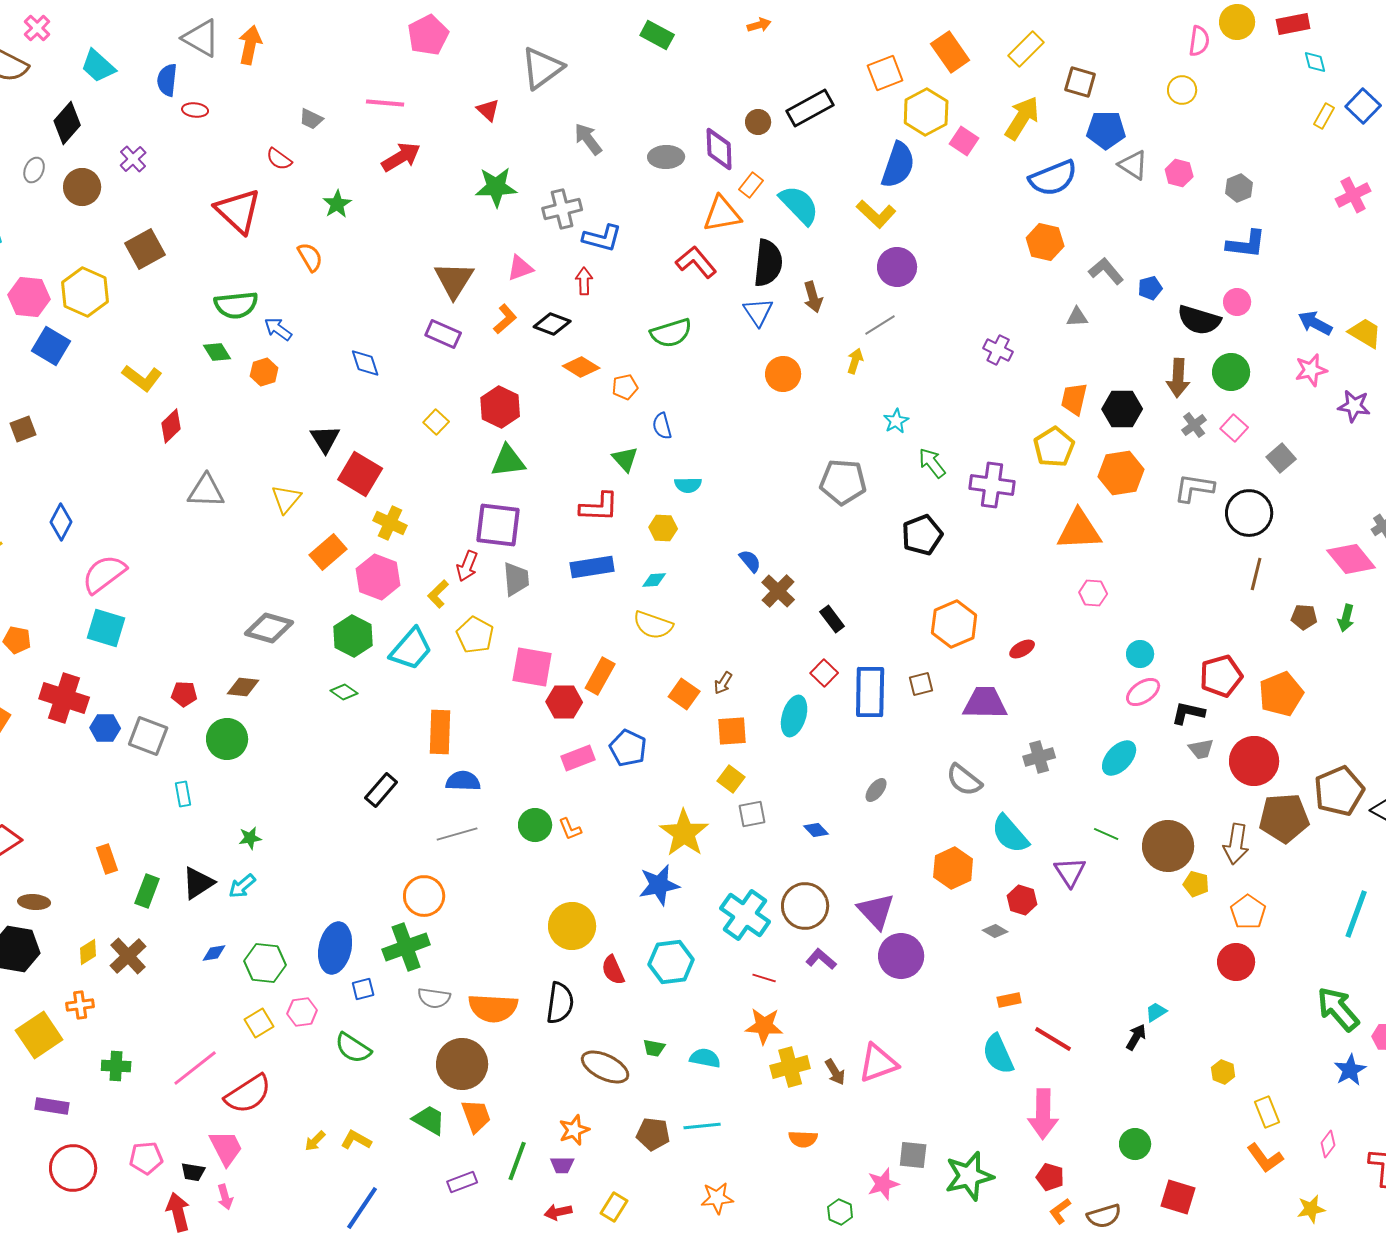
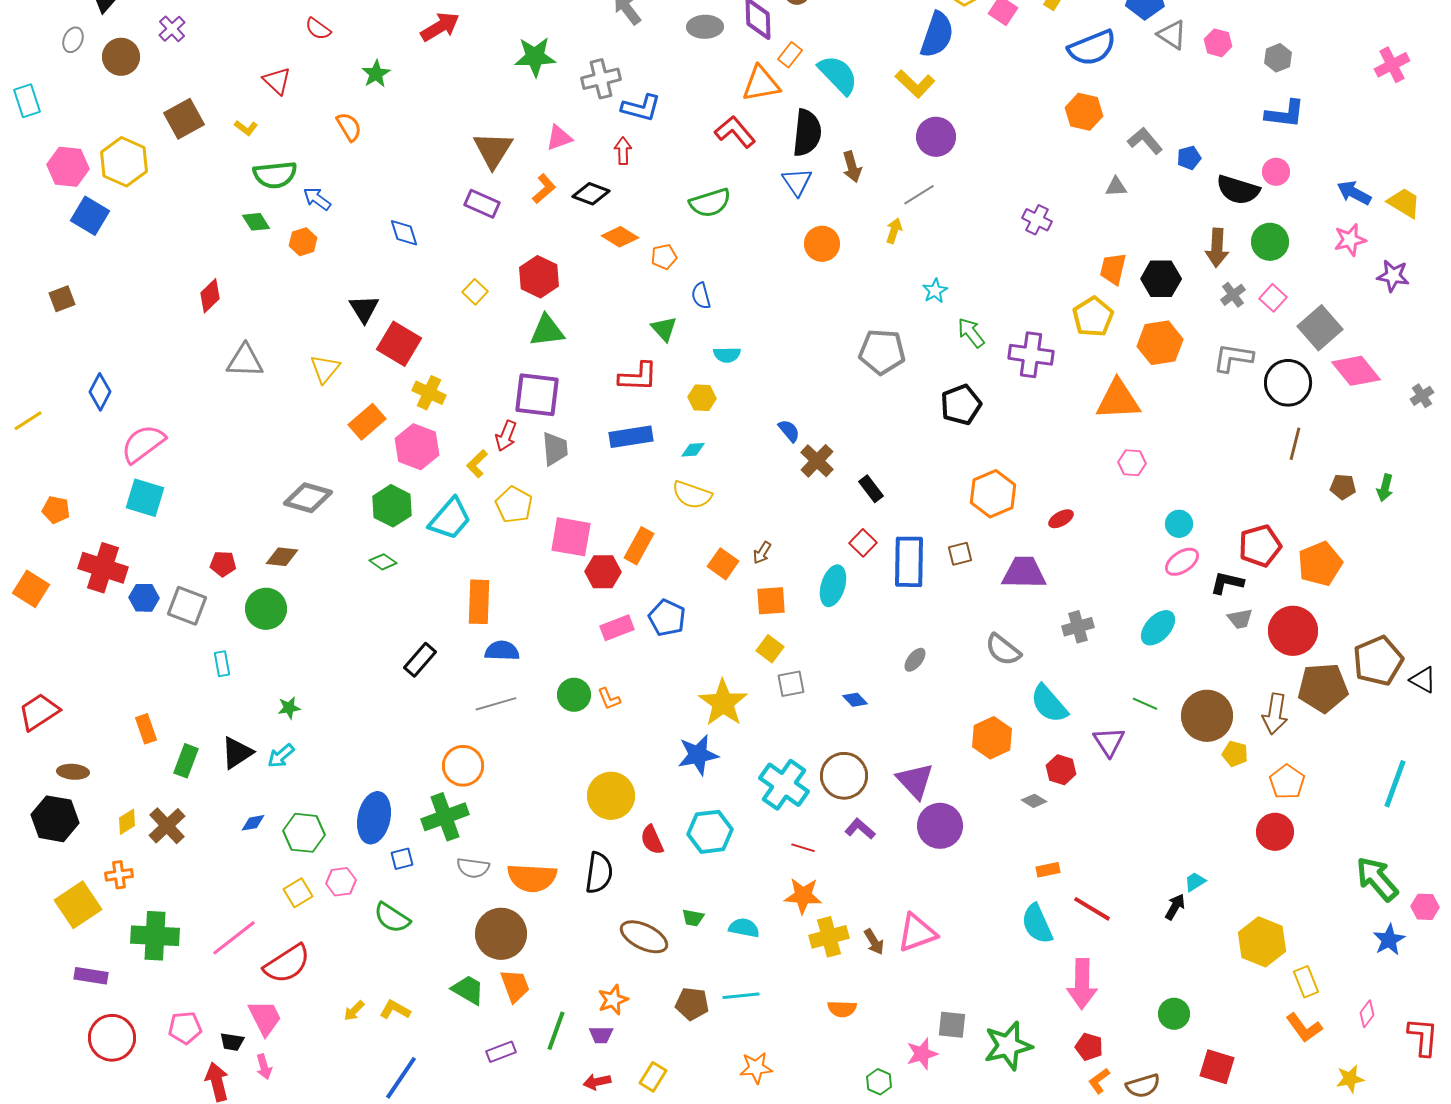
red triangle: (238, 211) -> (277, 81), size x0.6
yellow L-shape: (142, 378) -> (246, 128), moved, size x0.6
gray square: (1281, 458) -> (1320, 328), size x1.5
pink diamond: (1351, 559) -> (1356, 371), moved
green cross: (116, 1066) -> (155, 936), size x1.6
yellow hexagon: (1223, 1072) -> (1262, 942), size x2.0

